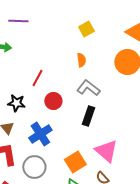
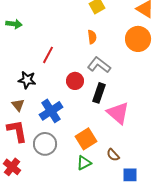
red circle: (53, 101) -> (75, 81), moved
pink triangle: (106, 151) -> (118, 113), moved

